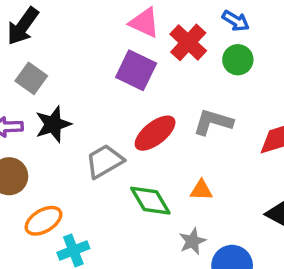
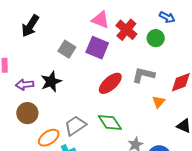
blue arrow: (236, 21) -> (167, 17), moved
gray square: (31, 78) -> (67, 49), moved
gray trapezoid: (105, 161) -> (75, 126), moved
orange triangle: (201, 190) -> (158, 102), moved, turned -48

